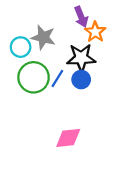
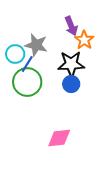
blue line: (57, 78) -> (27, 64), moved

